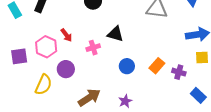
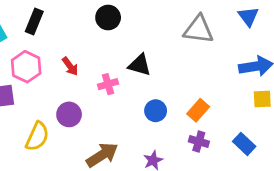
pink hexagon: (46, 47) -> (26, 67), moved
purple cross: (179, 72) -> (199, 141), moved
blue rectangle: (198, 95) -> (244, 144), moved

